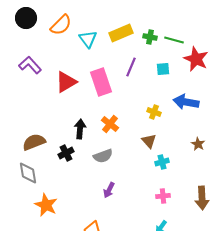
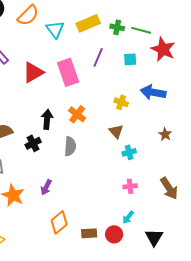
gray semicircle: (103, 156) -> (70, 146), turned -66
purple arrow: (109, 190) -> (46, 187), moved
brown arrow: (202, 198) -> (169, 188), turned -30

